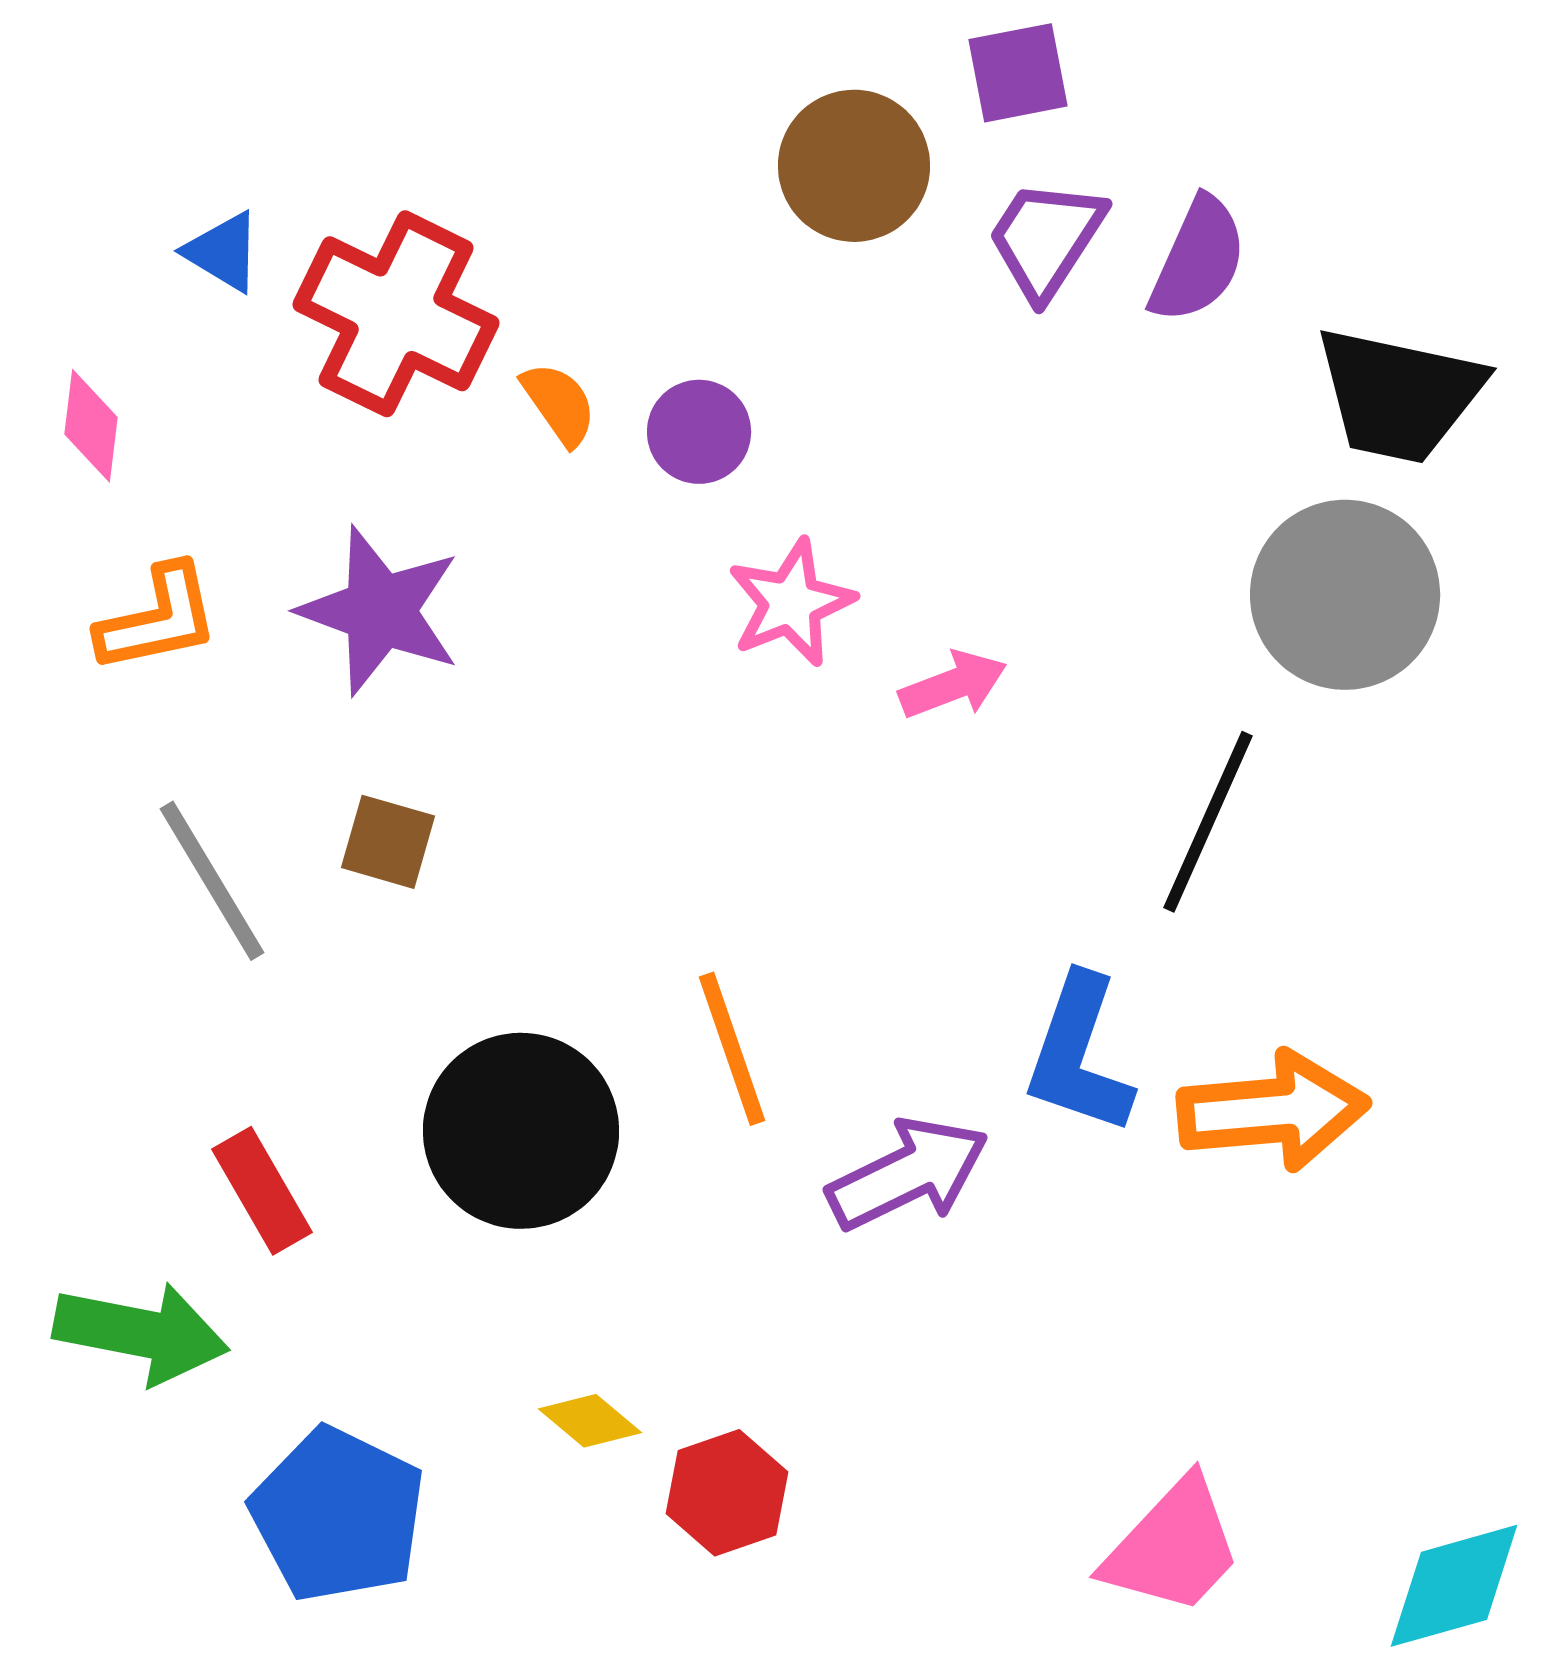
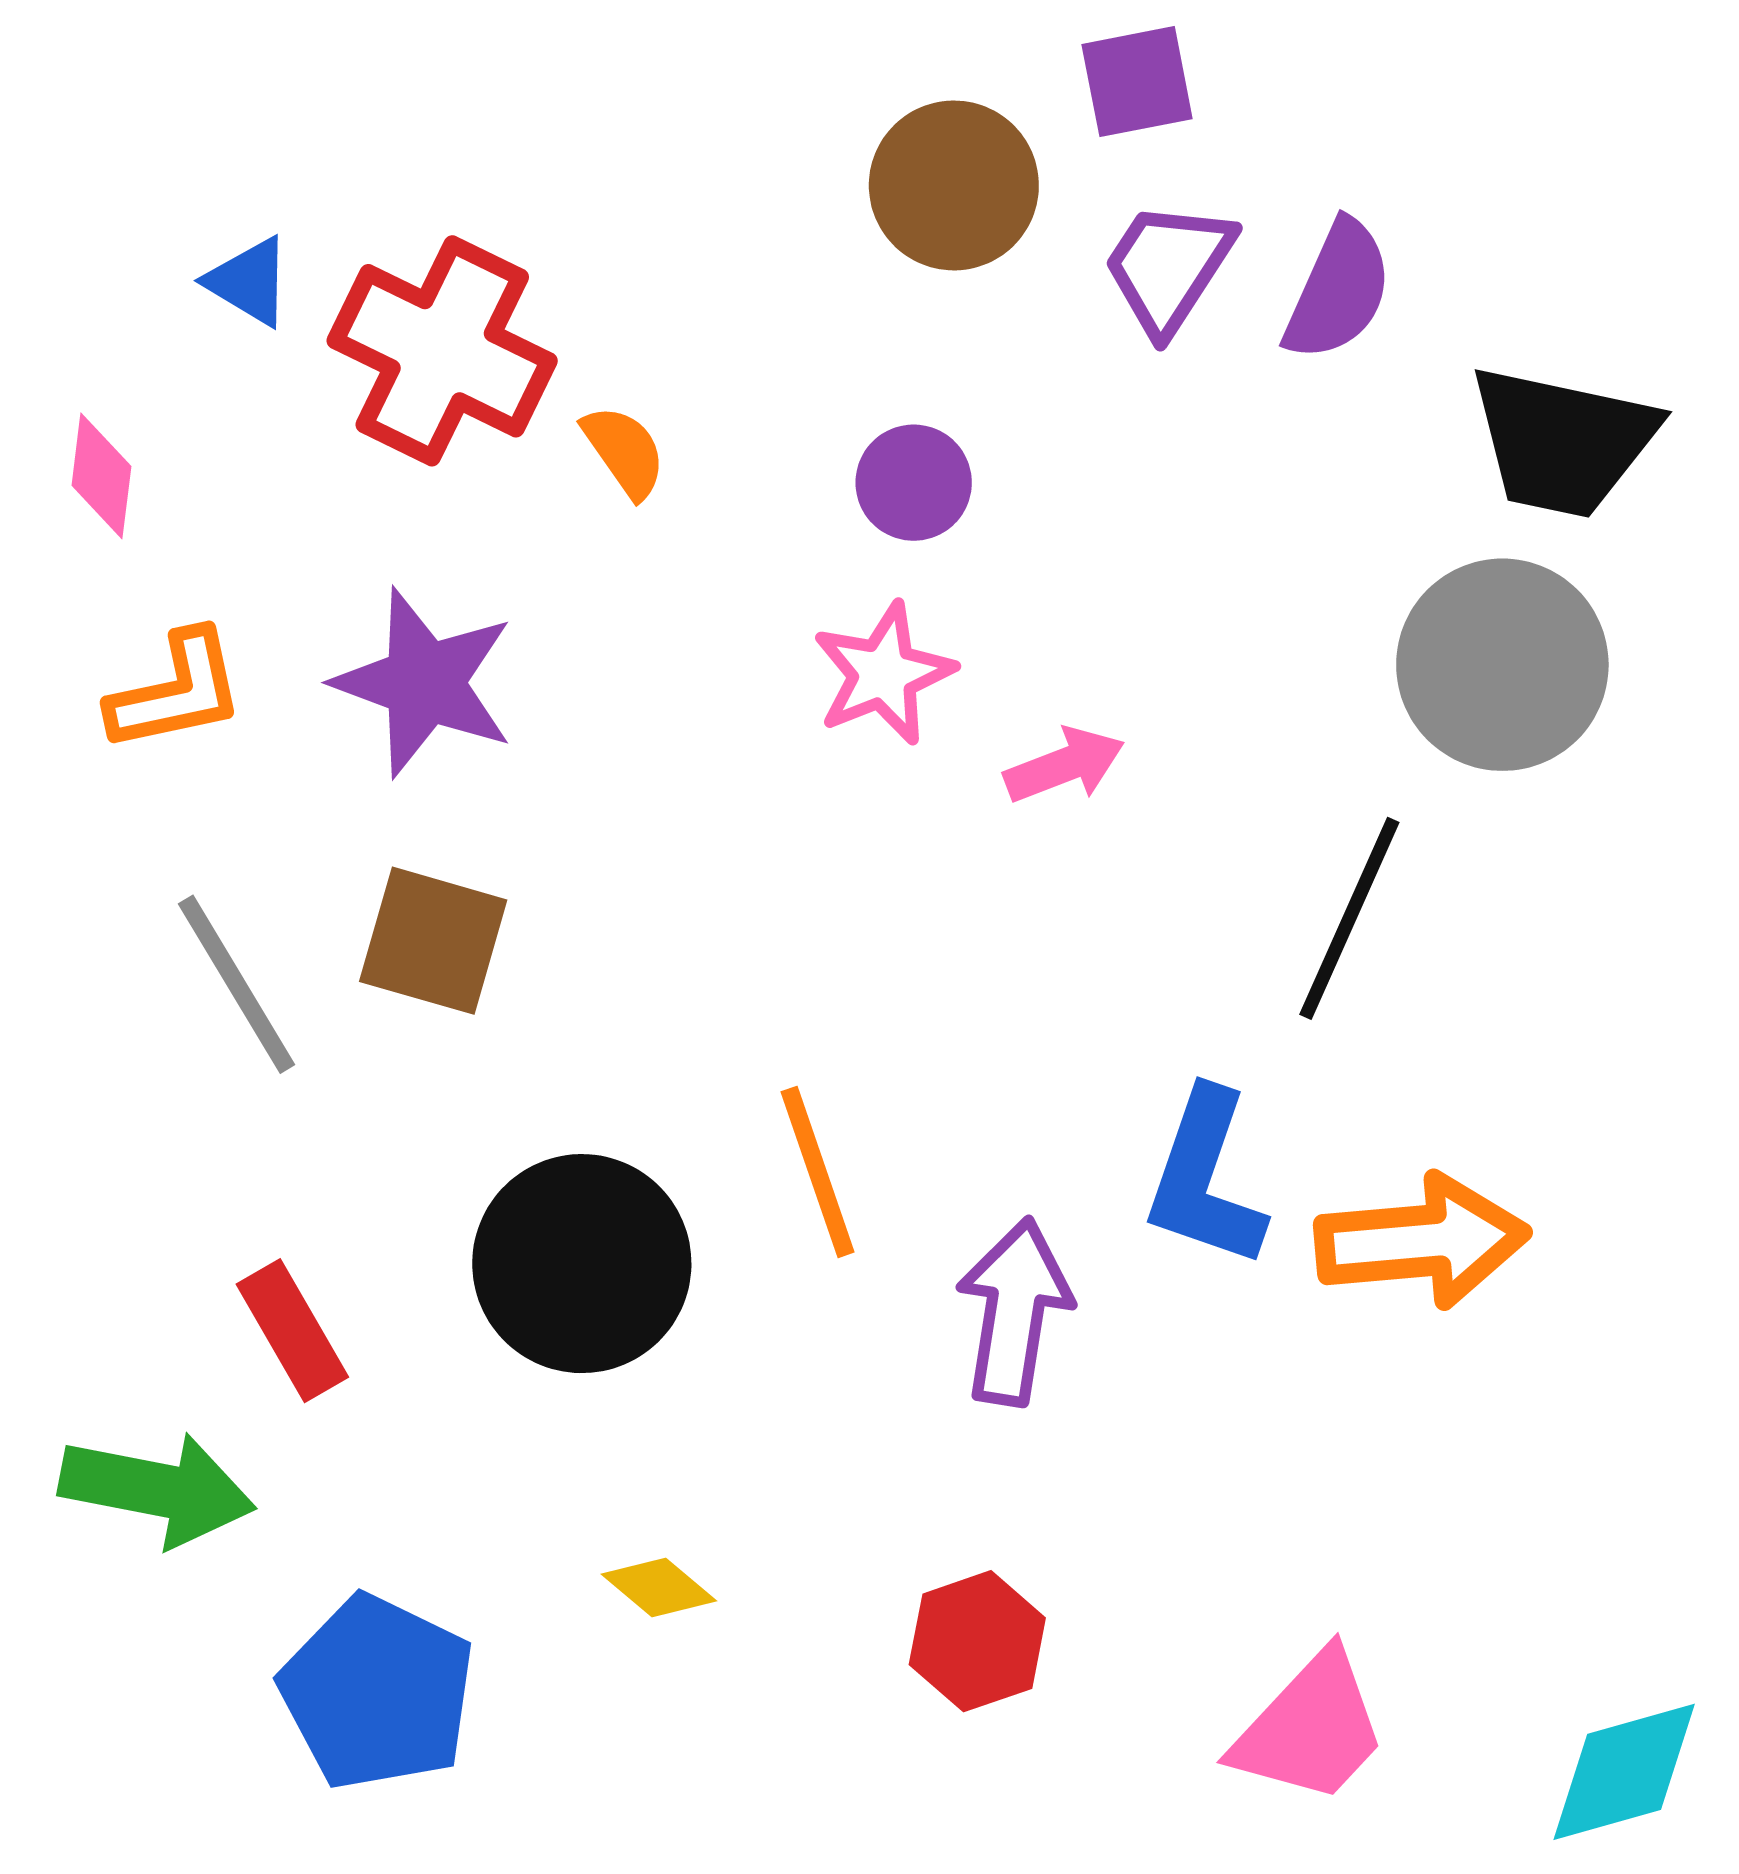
purple circle: (699, 432) -> (914, 483), moved
brown square: (388, 842) -> (433, 941), size x1.4
purple arrow: (908, 1174) -> (1014, 1312), turned -55
red hexagon: (727, 1493) -> (977, 1641), moved

